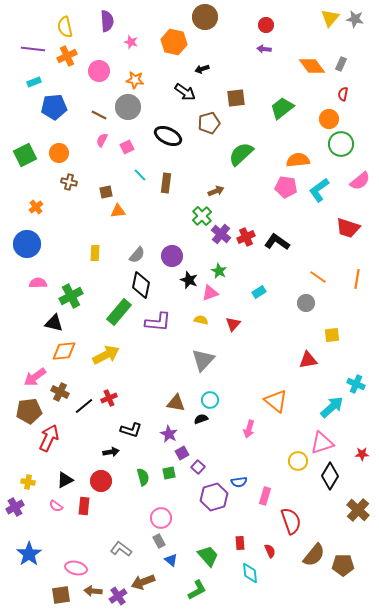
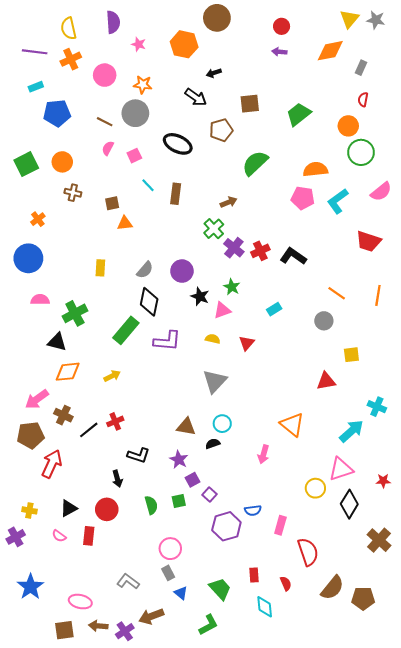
orange diamond: (312, 66) -> (330, 51), moved, turned -64
yellow arrow: (106, 355) -> (112, 376), size x0.6
black arrow: (111, 452) -> (117, 479), turned 84

